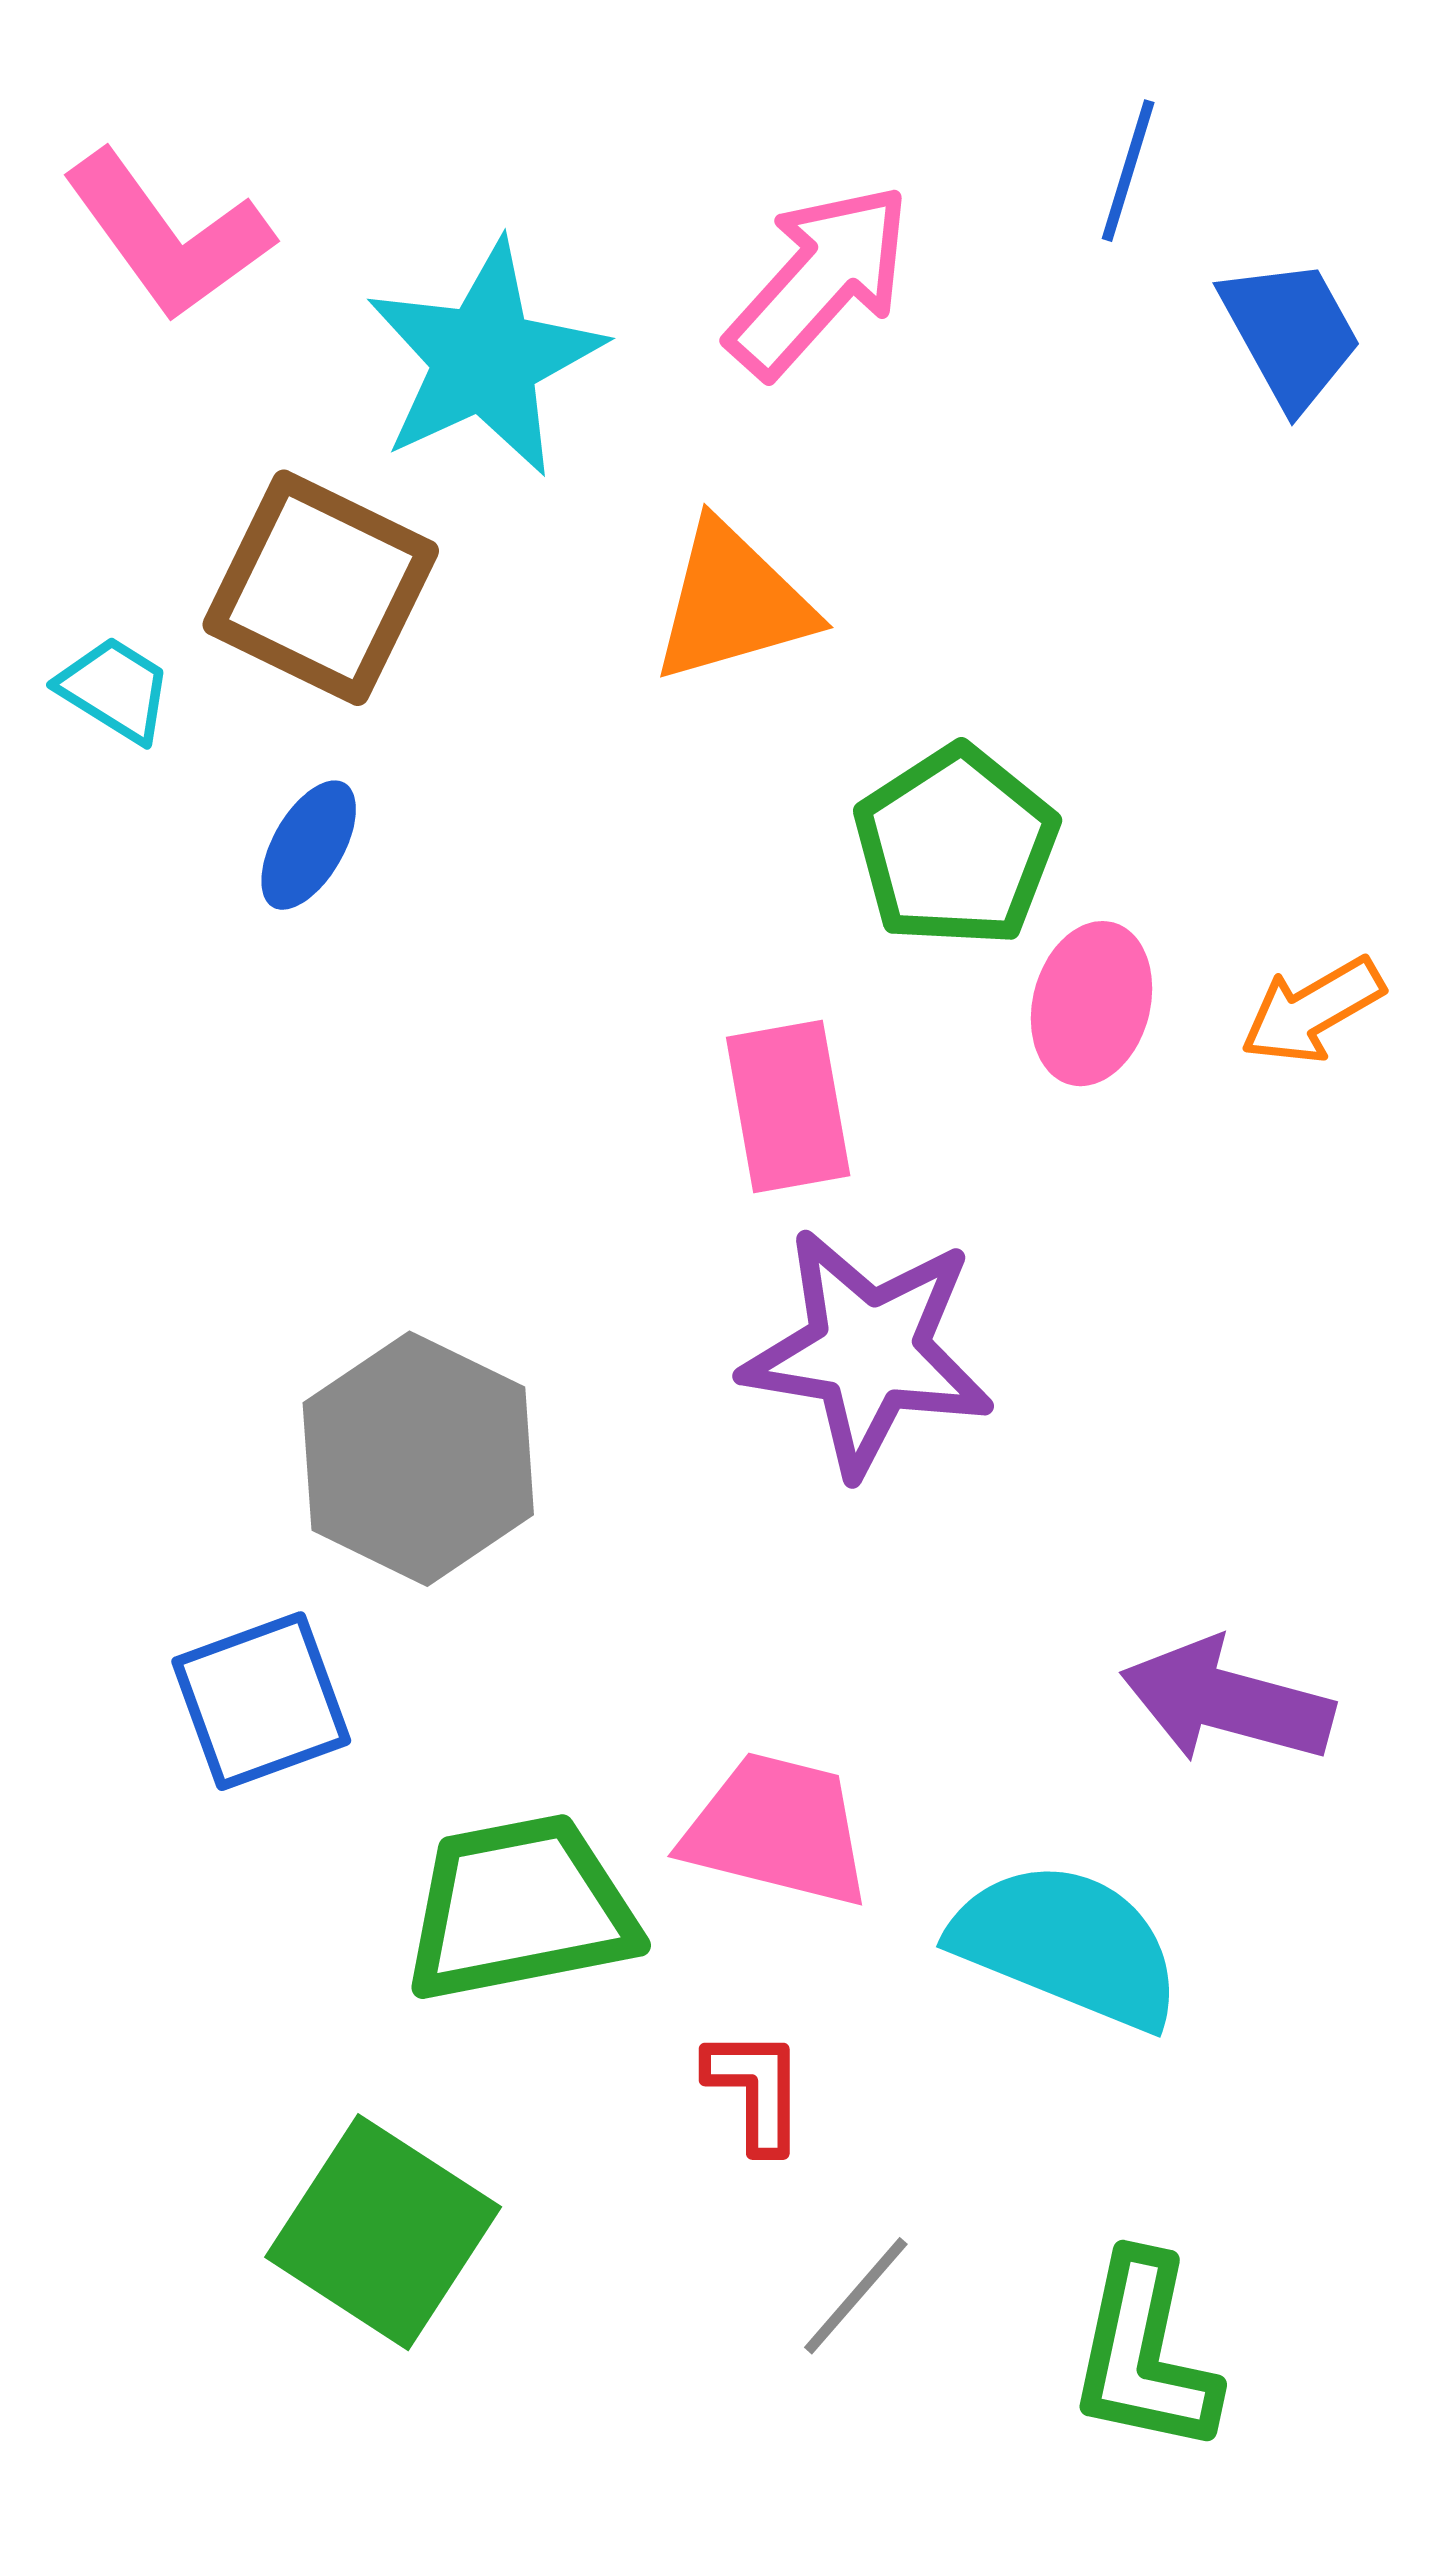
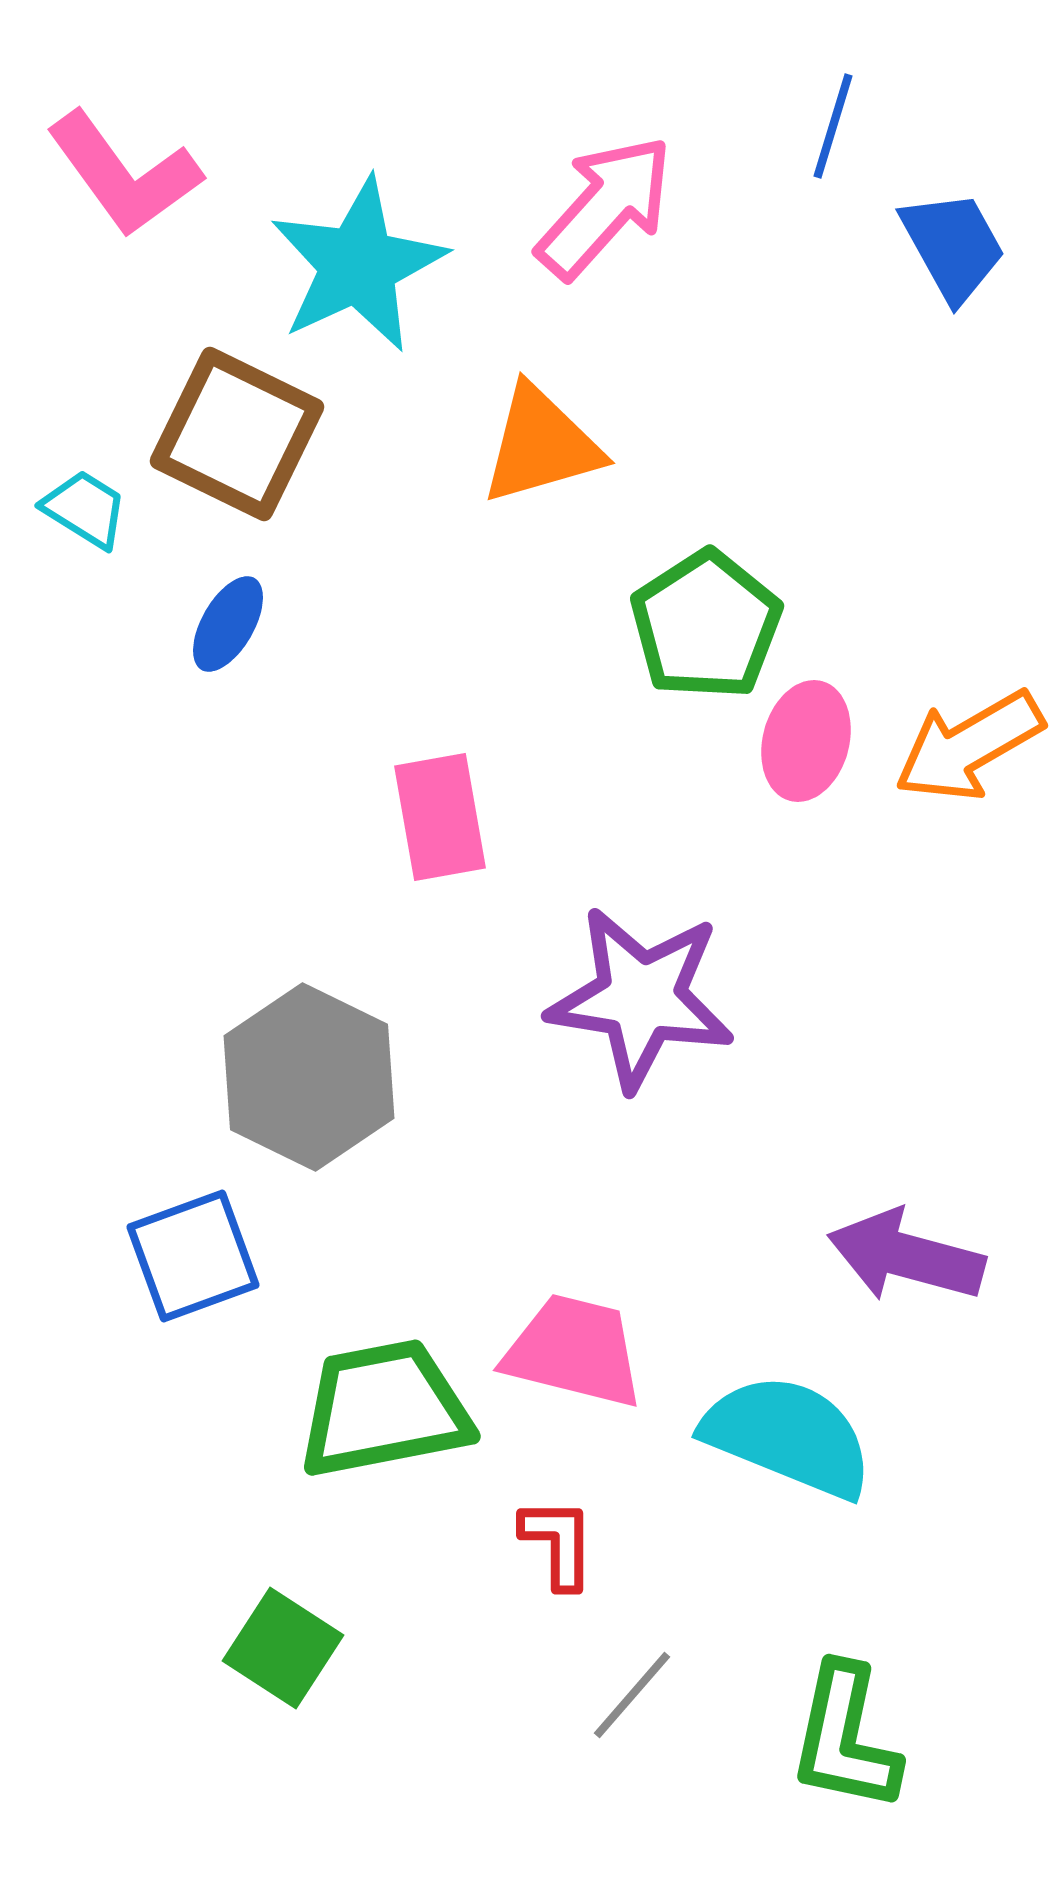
orange arrow: (1312, 1010) -> (969, 746), size x1.4
pink rectangle: (788, 1106) -> (440, 817), moved
green square: (383, 2232) -> (283, 1648), size x0.7

